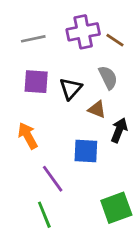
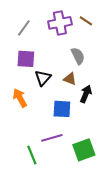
gray line: (33, 39) -> (24, 28), turned -42
brown line: (115, 40) -> (86, 21), moved
black triangle: (71, 89) -> (43, 78), moved
purple line: (53, 179) -> (52, 138), moved, turned -70

